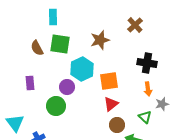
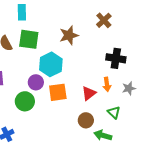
orange square: (109, 81) -> (58, 92), moved
orange arrow: (148, 89) -> (107, 84), moved
red triangle: (111, 104) -> (89, 93), moved
gray star: (162, 104) -> (129, 88), moved

